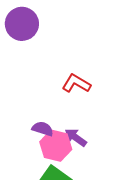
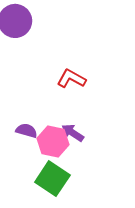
purple semicircle: (43, 129) -> (26, 131), moved

